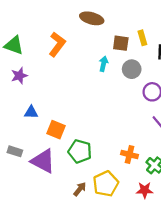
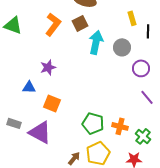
brown square: (121, 43) -> (80, 23), moved, turned -35
cyan arrow: (104, 64) -> (96, 42), size x1.6
purple star: (19, 76) -> (48, 67), moved
green pentagon: (80, 151) -> (93, 123), moved

